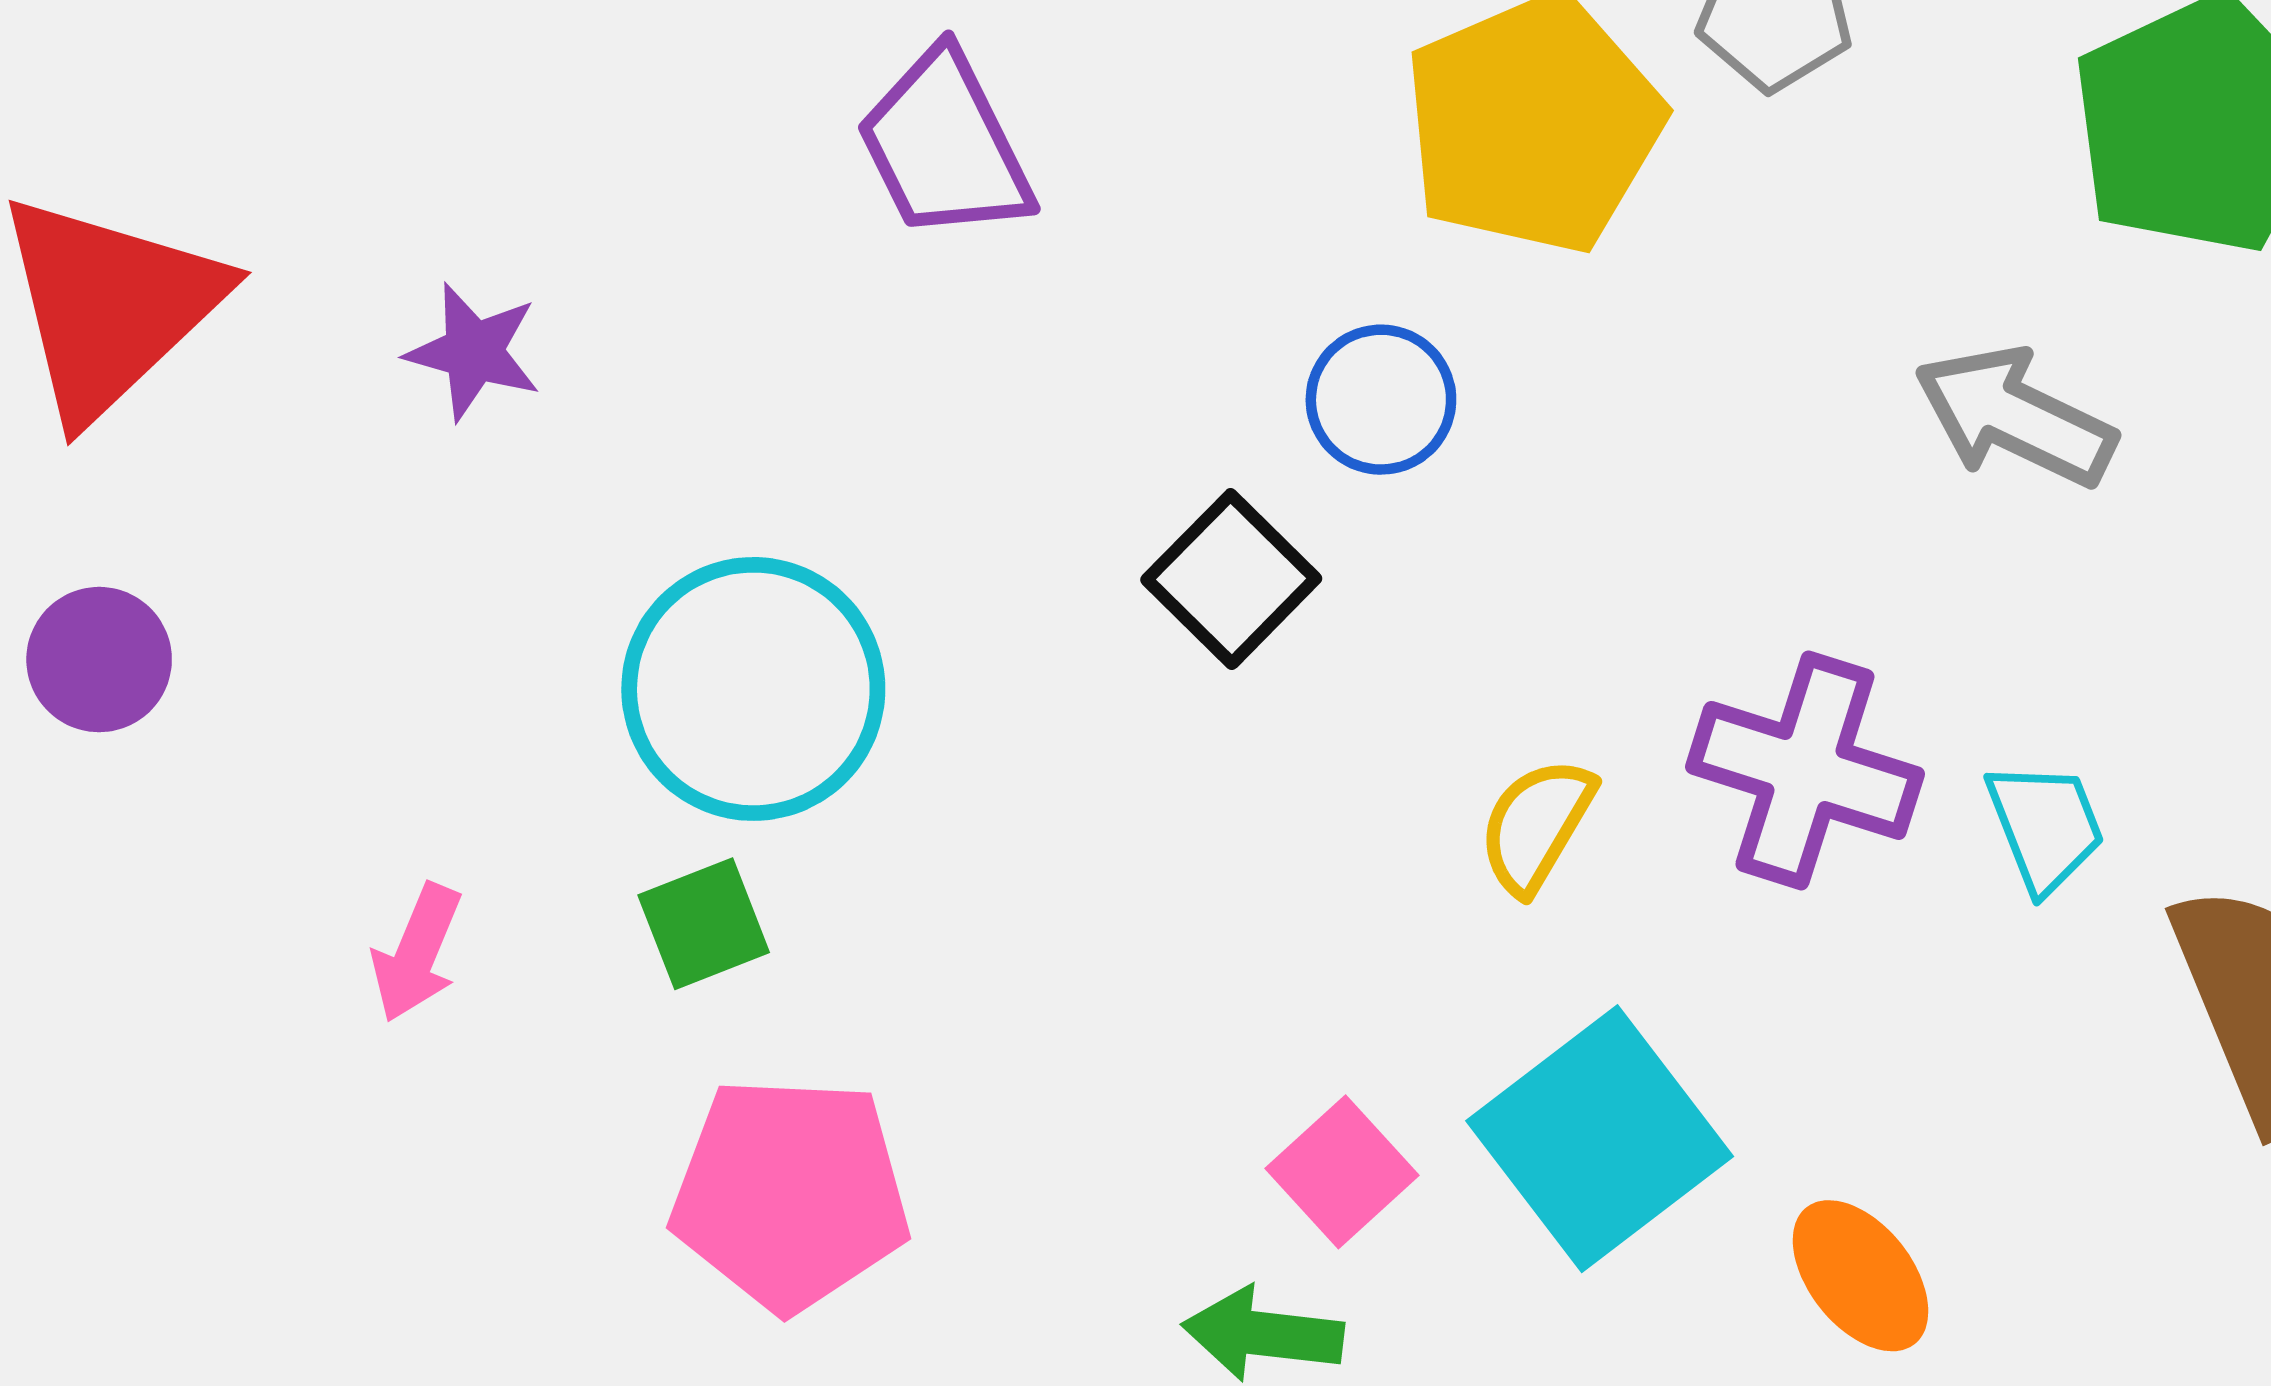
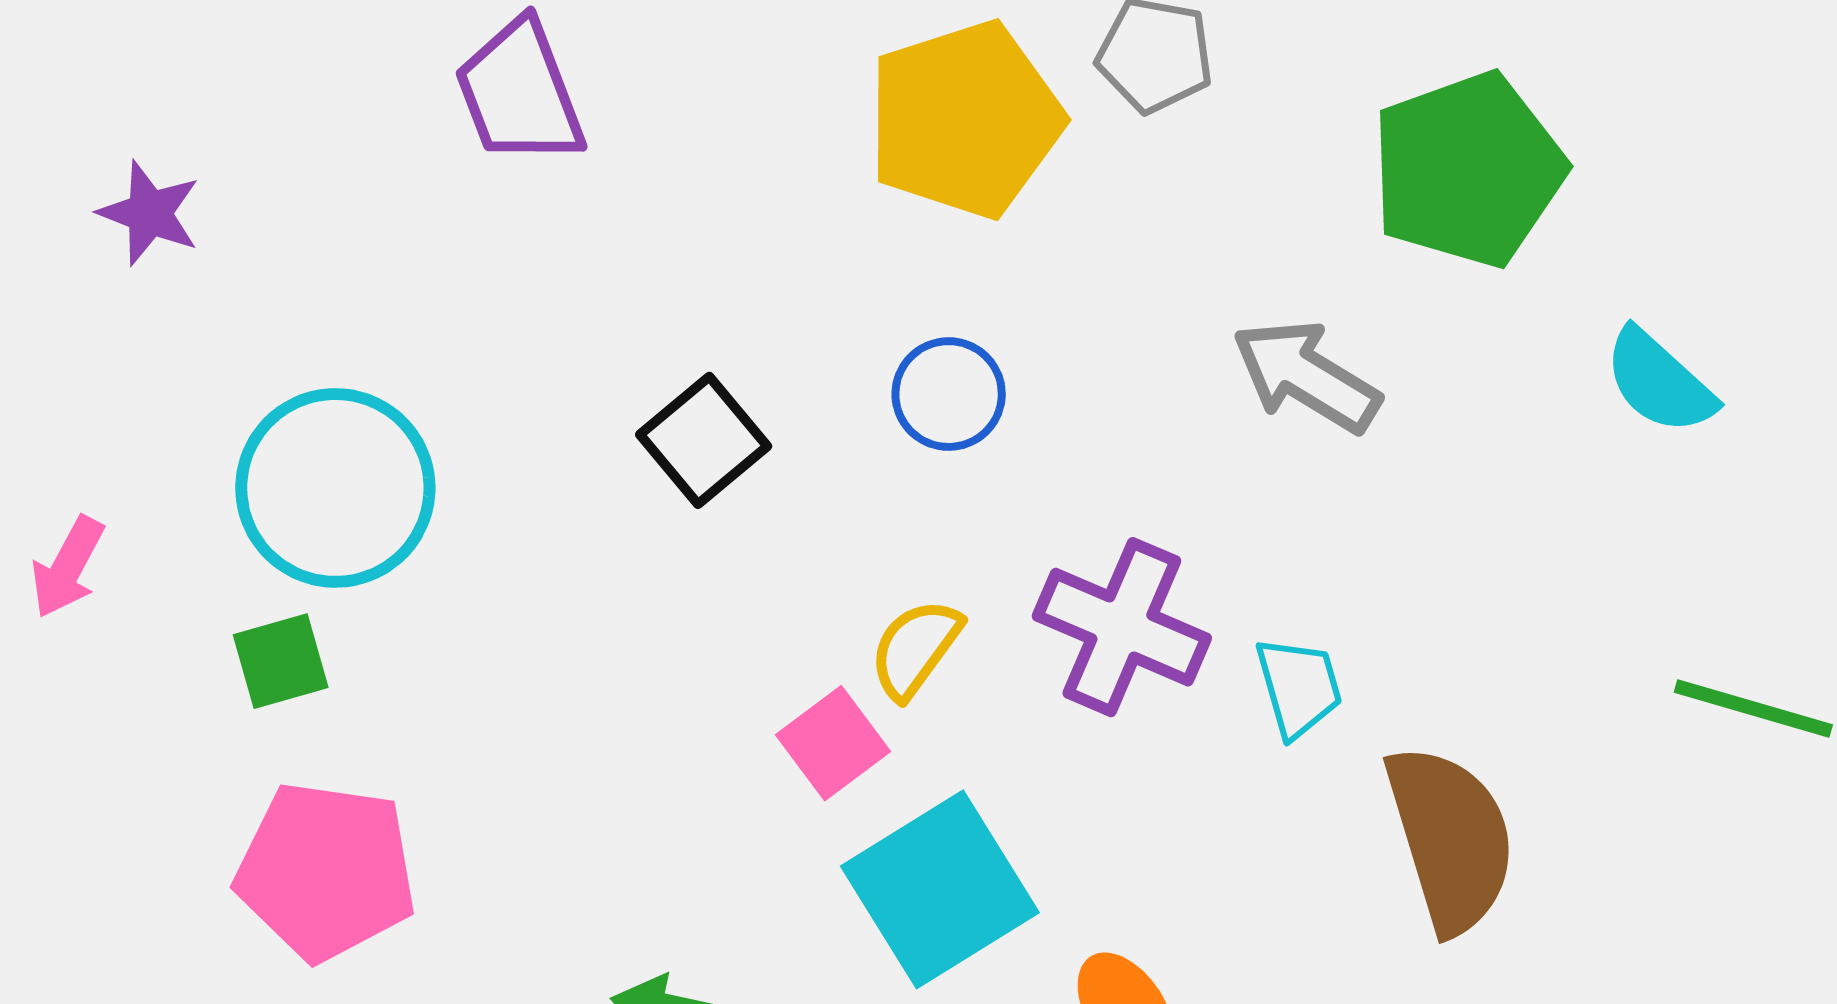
blue circle: (1381, 400) -> (949, 394), moved
pink arrow: (417, 953) -> (68, 567), moved
pink square: (1342, 1172) -> (833, 743), moved

